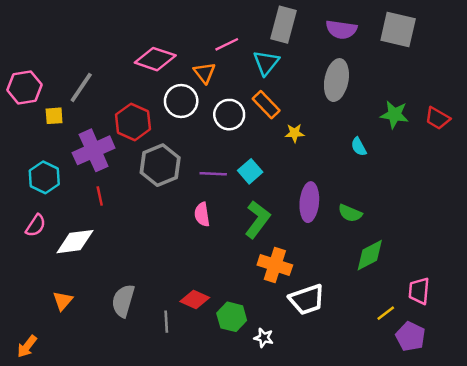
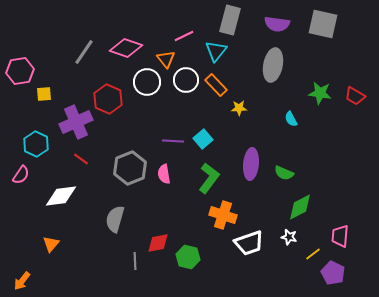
gray line: (81, 87) -> (84, 52), moved
white circle: (229, 115) -> (186, 80), moved
gray hexagon: (160, 165) -> (130, 168), moved
red line: (100, 196) -> (81, 159), turned -42
pink semicircle: (36, 226) -> (21, 175), moved
red diamond: (195, 300) -> (158, 243), turned -35
gray semicircle: (123, 301) -> (115, 219), moved
white star: (264, 338) -> (289, 237), moved

